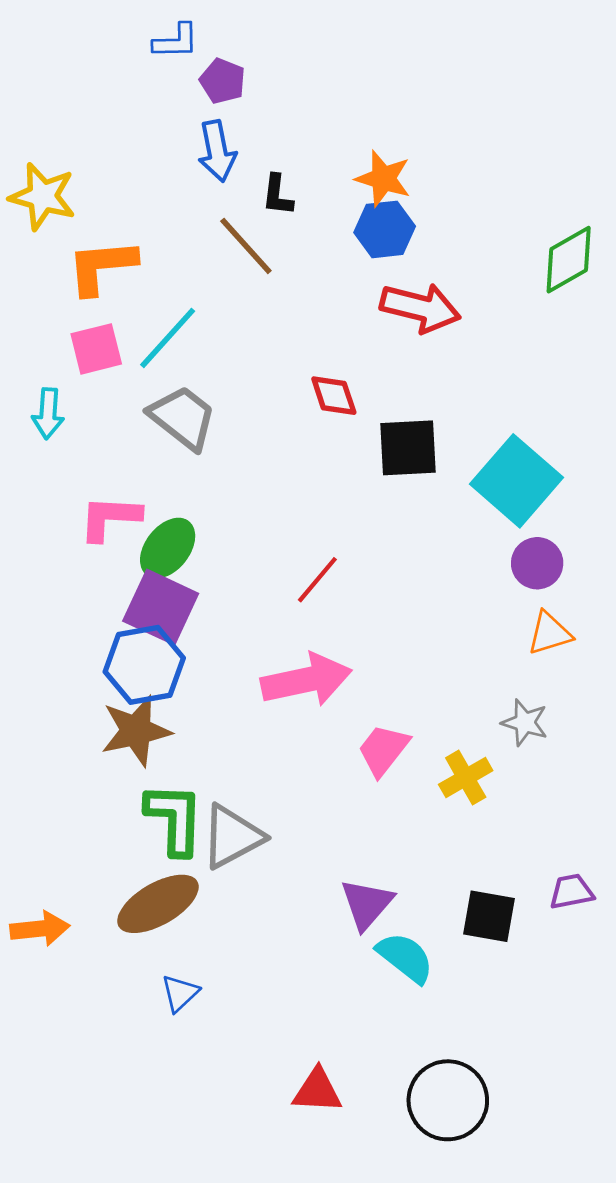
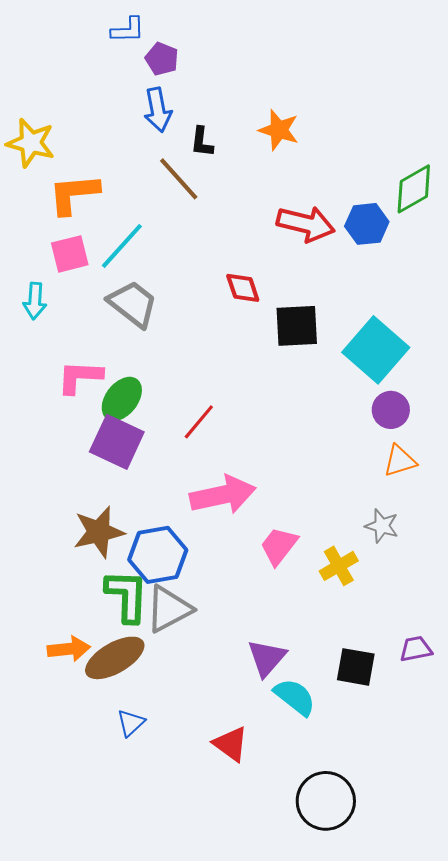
blue hexagon: (385, 229) -> (367, 224), moved
red line: (317, 580) -> (199, 422), moved
blue hexagon: (144, 665) -> (158, 555), moved
orange arrow: (40, 929) -> (69, 649), moved
red triangle: (317, 1091) -> (231, 744), moved, turned 33

